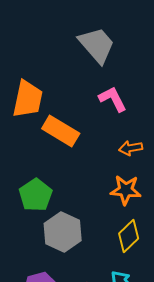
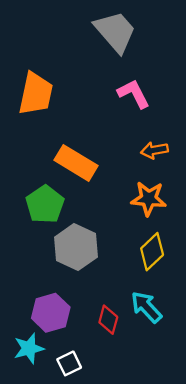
orange rectangle: (61, 131) -> (76, 163), moved

